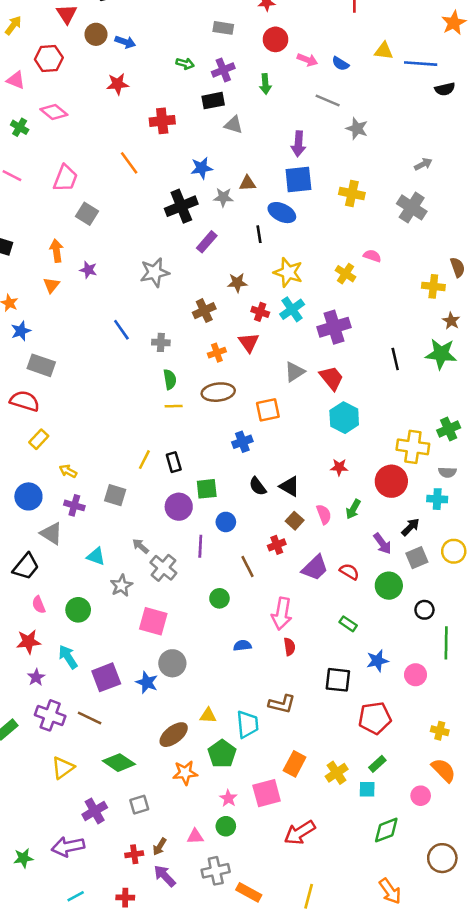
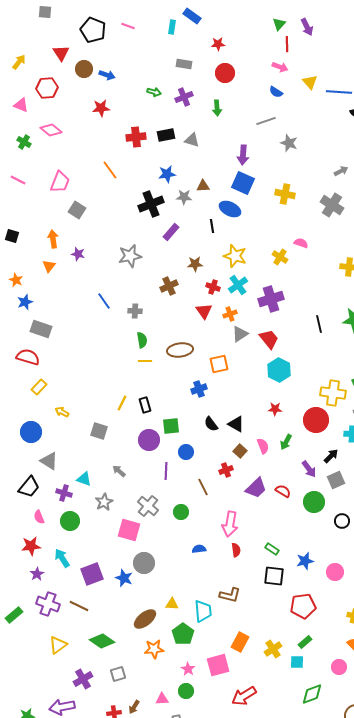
yellow triangle: (384, 51) -> (310, 82), turned 42
pink arrow: (307, 60) -> (280, 67), moved
black rectangle: (213, 101) -> (166, 135), moved
gray line: (328, 101) -> (266, 121), turned -42
blue square: (298, 179) -> (243, 183), turned 30
orange cross: (217, 353) -> (230, 314), moved
purple cross: (74, 505) -> (64, 493), moved
gray cross: (163, 568) -> (148, 506), moved
green rectangle: (348, 624) -> (272, 549), moved

